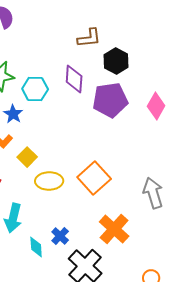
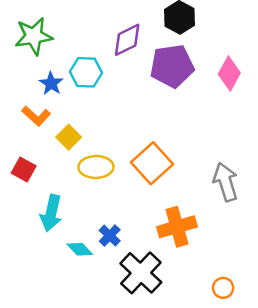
purple diamond: (74, 79) -> (127, 40), turned 60
cyan hexagon: (35, 89) -> (86, 72), moved
orange cross: (114, 229) -> (177, 227), turned 32
cyan diamond: (36, 247) -> (80, 249), turned -40

